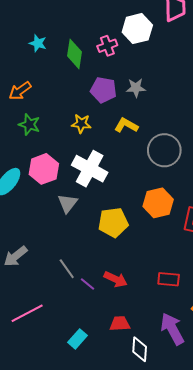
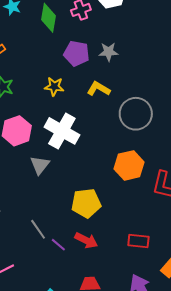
yellow pentagon: (113, 222) -> (86, 203), moved

